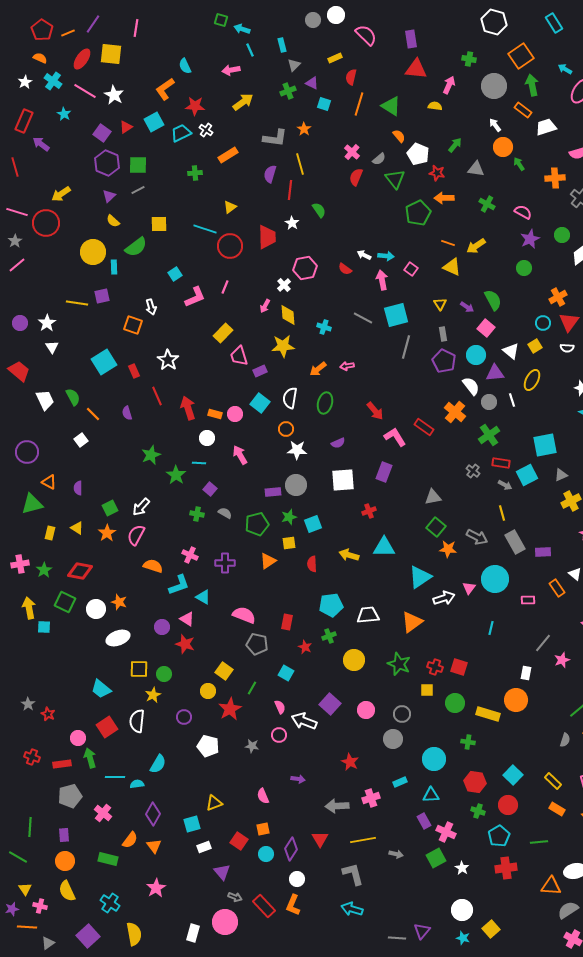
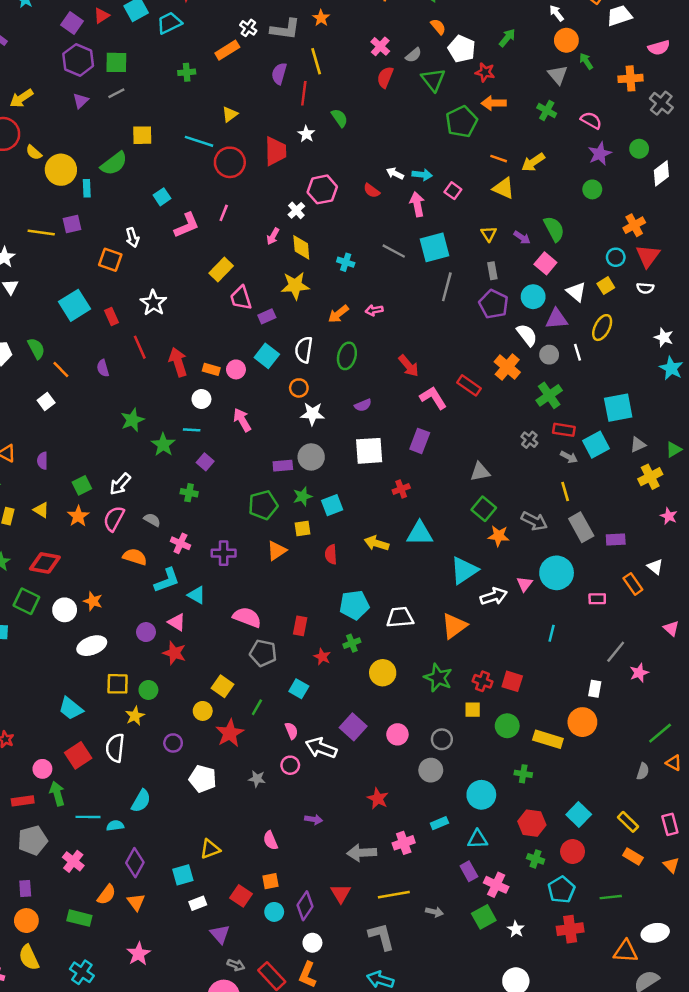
white cross: (206, 130) -> (248, 28), moved
gray triangle: (476, 169) -> (558, 75), moved, turned 42
yellow semicircle: (113, 221) -> (34, 152), moved
gray semicircle: (225, 513) -> (152, 520), moved

